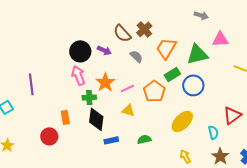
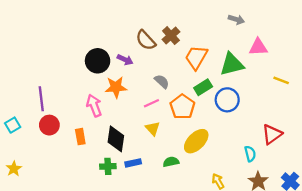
gray semicircle: (136, 56) -> (162, 81), moved
pink arrow: (78, 75) -> (94, 106), moved
orange star: (105, 82) -> (116, 87), moved, turned 30
green cross: (89, 97) -> (108, 166), moved
yellow triangle: (128, 110) -> (153, 129), turned 32
yellow ellipse: (182, 121) -> (196, 141), moved
red circle: (49, 136) -> (49, 125), moved

